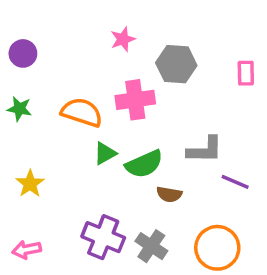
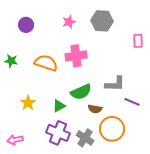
purple circle: (23, 53) -> (26, 25), moved
gray hexagon: (176, 64) -> (102, 21), moved
green triangle: (105, 153) -> (59, 106), moved
yellow star: (30, 184) -> (28, 103), moved
orange circle: (217, 248) -> (112, 129), moved

